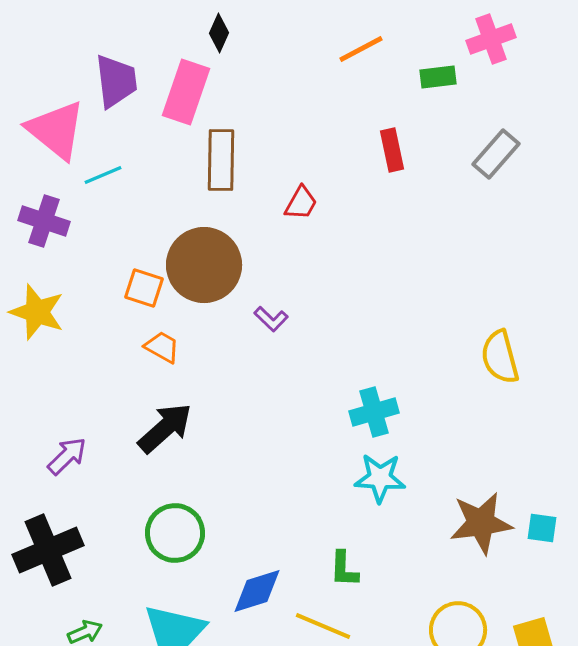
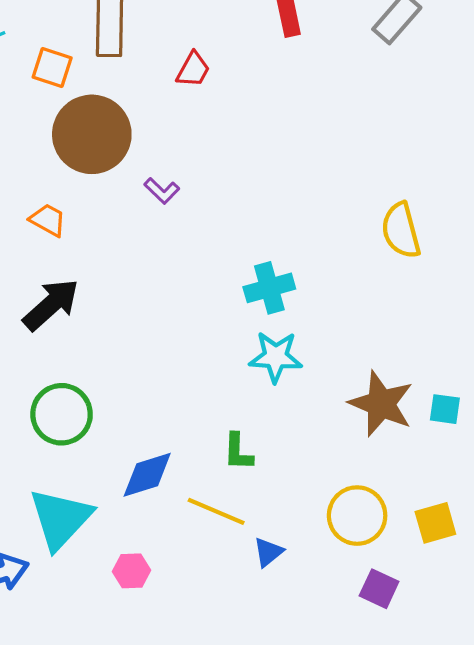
orange square: (144, 288) -> (52, 68), moved
brown star: (481, 523) -> (381, 404), turned 30

